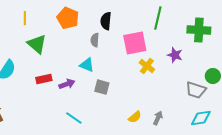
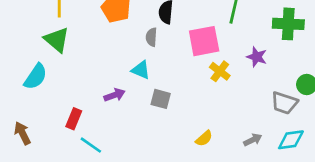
green triangle: (37, 44) -> (57, 40), moved
red rectangle: (44, 79) -> (74, 119), moved, turned -56
cyan line: (74, 118) -> (91, 145), moved
gray arrow: (158, 118) -> (253, 140), moved, turned 40

